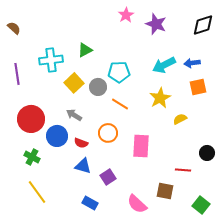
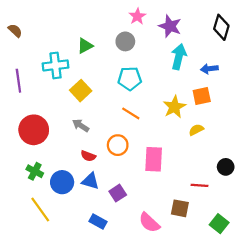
black diamond: (203, 25) -> (221, 27), turned -55
green triangle: (85, 50) -> (85, 46), moved
cyan arrow: (164, 65) -> (179, 57), moved, turned 130
gray circle: (98, 87) -> (125, 41), moved
orange square: (198, 87) -> (202, 96), moved
blue circle: (57, 136) -> (62, 182), moved

